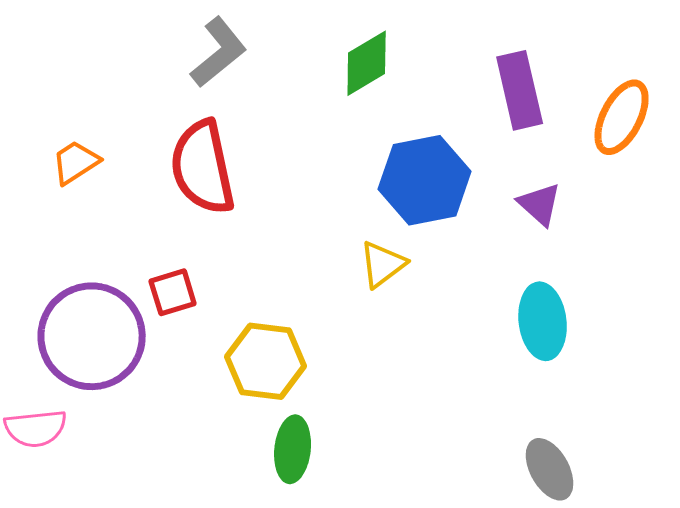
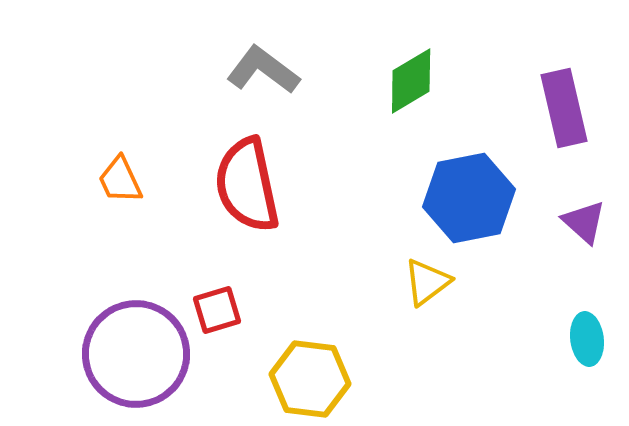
gray L-shape: (219, 52) -> (263, 70), turned -104
orange trapezoid: (76, 162) -> (120, 180), turned -82
cyan ellipse: (543, 321) -> (587, 339), size x0.7

